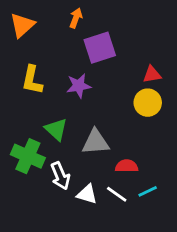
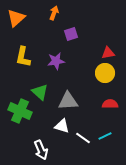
purple square: (100, 48) -> (71, 34), size x0.6
red semicircle: (127, 166) -> (110, 104), moved
white arrow: (60, 176) -> (41, 150), moved
white triangle: (87, 194) -> (62, 126), moved

